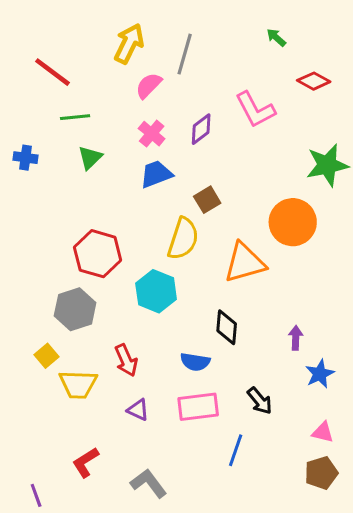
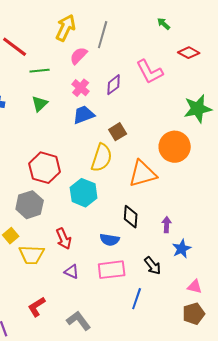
green line: (75, 117) -> (40, 71), moved
purple arrow: (296, 338) -> (167, 225), moved
blue star: (320, 374) -> (182, 249), moved

